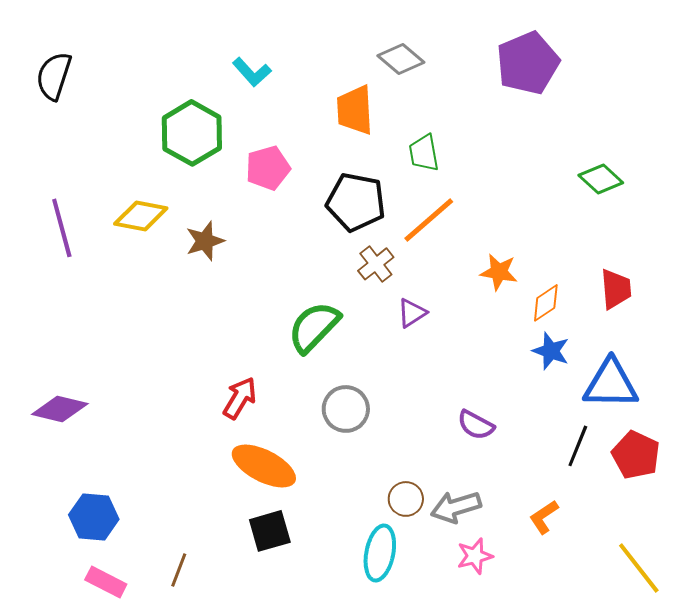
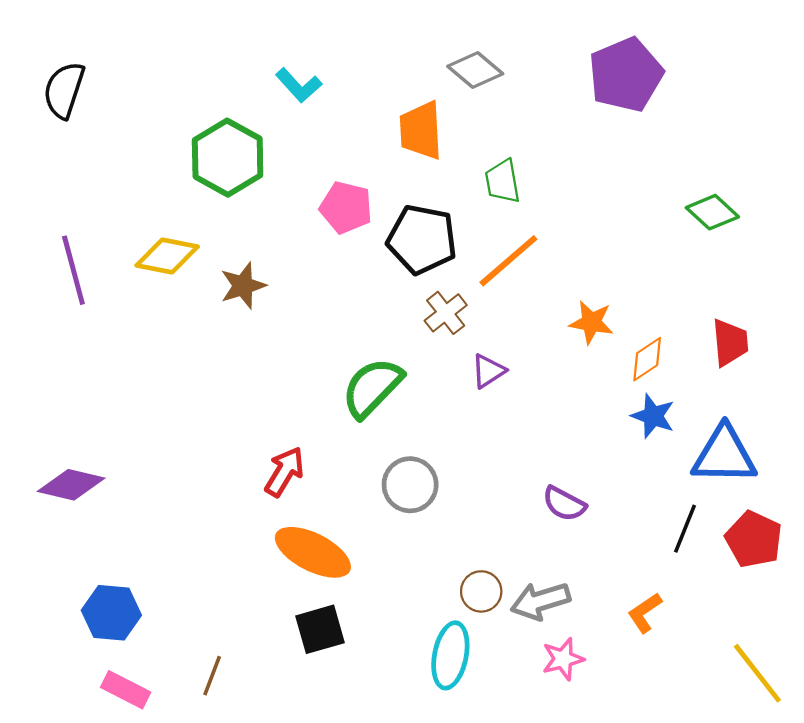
pink pentagon: (268, 168) -> (346, 207), moved, turned 30

